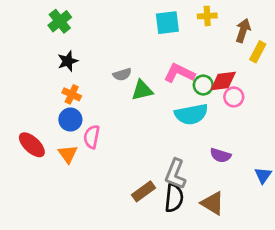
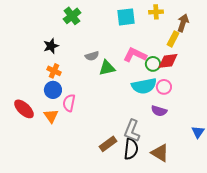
green cross: (60, 21) -> (72, 16), moved
yellow rectangle: (258, 52) -> (173, 39), moved
pink circle: (234, 97) -> (164, 87), moved
purple semicircle: (220, 155) -> (159, 111), moved

